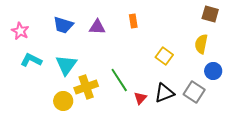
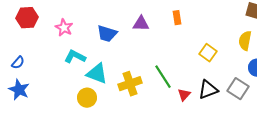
blue trapezoid: (63, 25) -> (107, 34), moved
cyan triangle: (66, 65) -> (97, 74), moved, turned -45
yellow circle: (63, 101) -> (87, 98), moved

